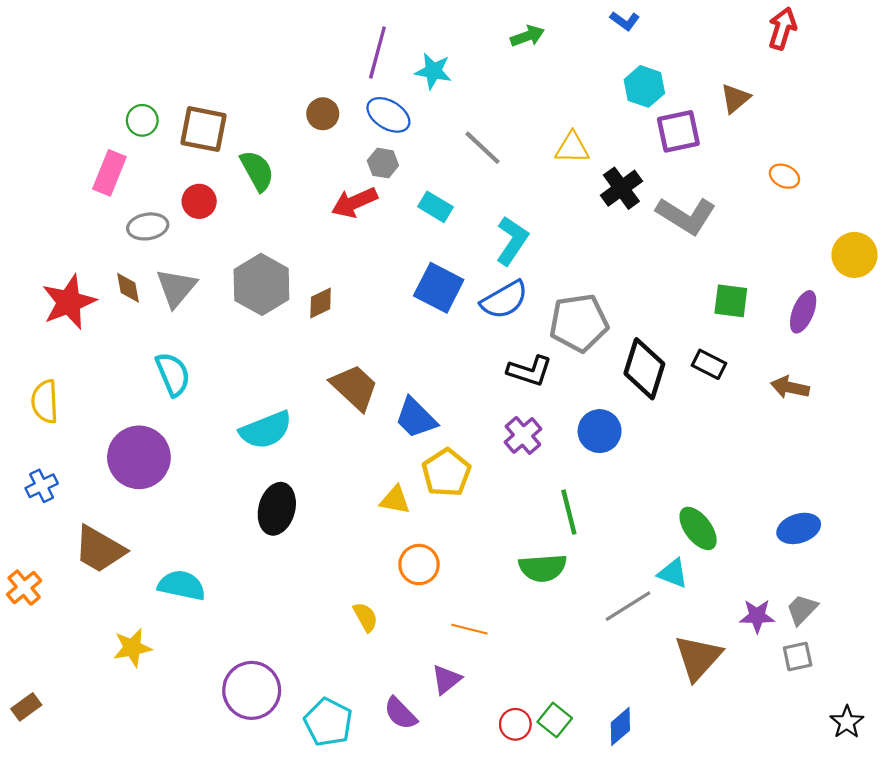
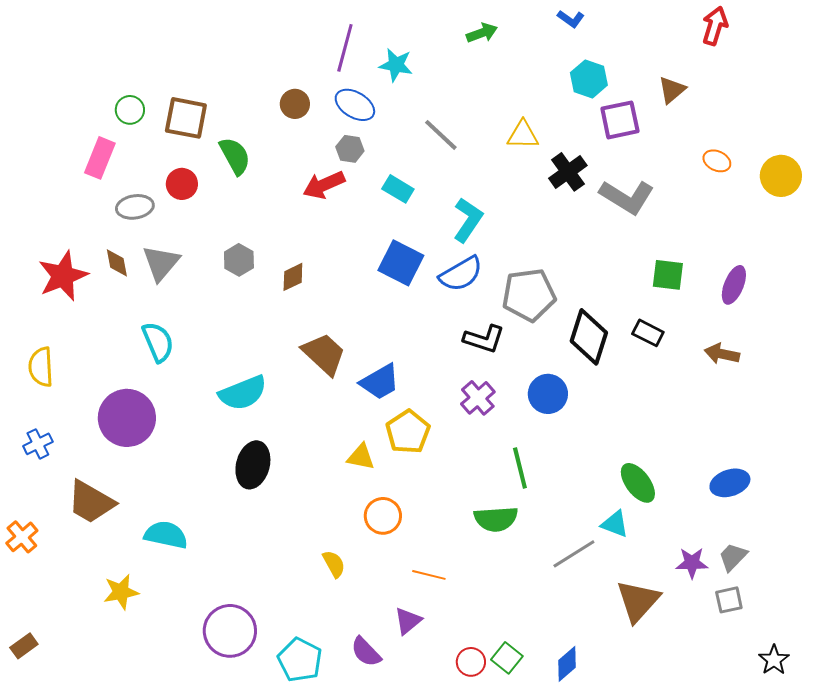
yellow circle: (854, 255) -> (781, 176), moved
gray hexagon: (261, 284) -> (239, 260), size x0.6
blue trapezoid: (416, 418) -> (380, 382), turned -75

